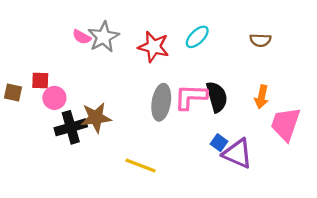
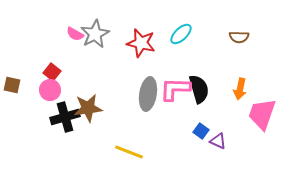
red square: (40, 80) -> (52, 72), moved, turned 36
purple triangle: (238, 153) -> (218, 141), size x0.6

